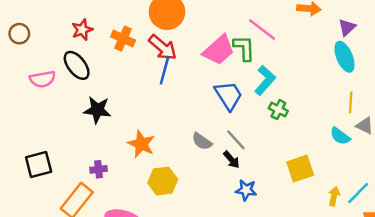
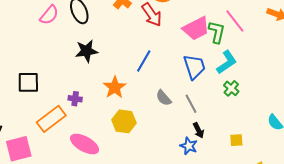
blue line: (165, 70) -> (144, 61), moved
pink semicircle: (42, 79) -> (49, 15), turned -55
black star: (97, 110) -> (87, 51), turned -30
black arrow: (231, 160) -> (199, 130), moved
yellow square: (300, 169) -> (236, 140), size x0.6

